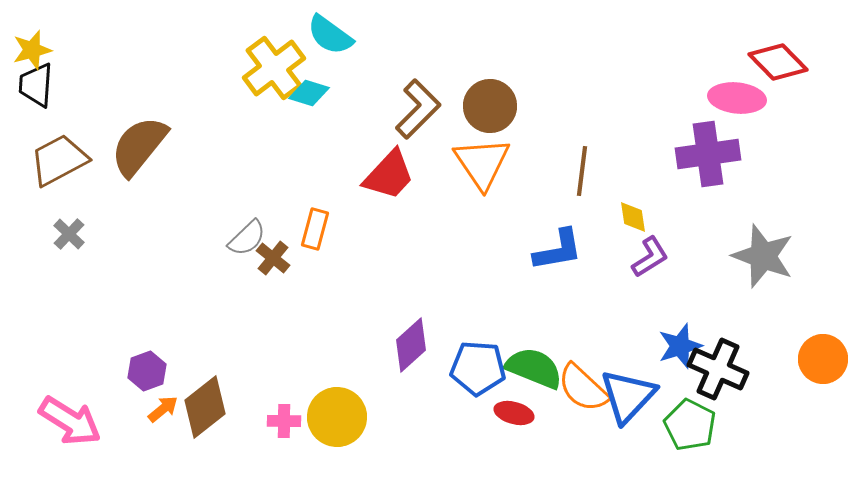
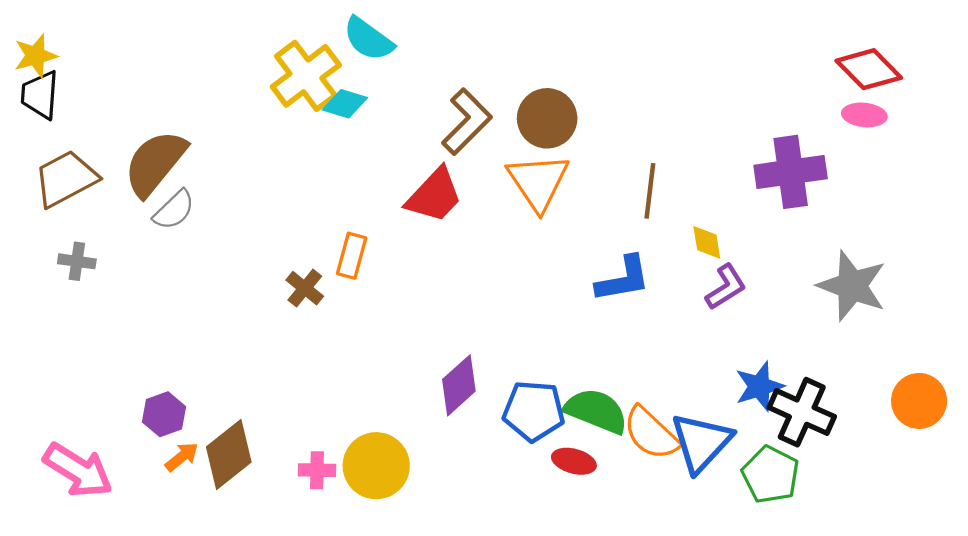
pink ellipse: (737, 98) -> (864, 115), moved, size x0.7
gray cross: (69, 234) -> (77, 261), turned -36
gray semicircle: (247, 238) -> (174, 210), moved

